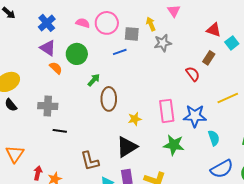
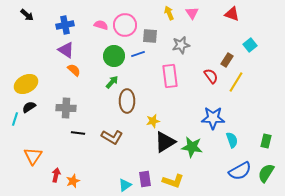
blue cross: (47, 23) -> (65, 25), turned 30
yellow arrow: (151, 24) -> (169, 13), moved
red triangle: (214, 30) -> (232, 14), moved
green circle: (77, 54) -> (114, 56), moved
yellow line: (228, 98) -> (236, 82), moved, turned -35
black semicircle: (11, 105) -> (29, 107), turned 96
pink rectangle: (167, 111) -> (170, 76), moved
black triangle: (127, 147) -> (165, 142), moved
brown L-shape: (90, 161) -> (112, 137), moved, turned -45

